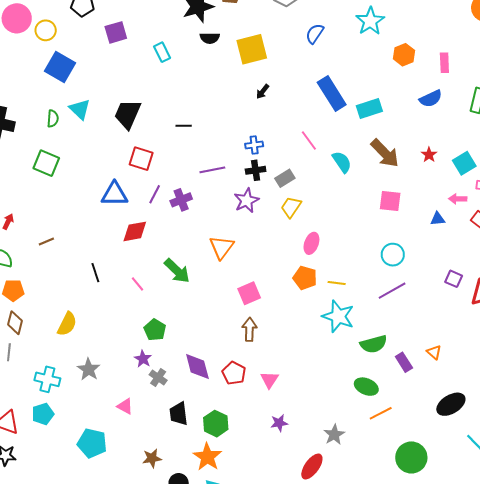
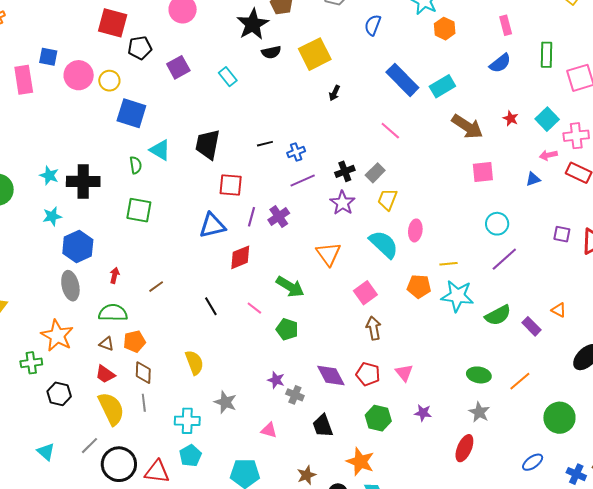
orange hexagon: (404, 55) -> (445, 29), moved
blue cross: (254, 145) -> (296, 152), moved
cyan semicircle: (342, 162) -> (384, 244), moved, size x1.4
orange pentagon: (305, 278) -> (419, 286), moved
yellow semicircle: (67, 324) -> (194, 363), turned -35
green pentagon: (155, 330) -> (287, 329), moved
green ellipse: (366, 387) -> (479, 375), moved
purple star: (279, 423) -> (423, 413), turned 30
green hexagon: (216, 424) -> (378, 418), moved

